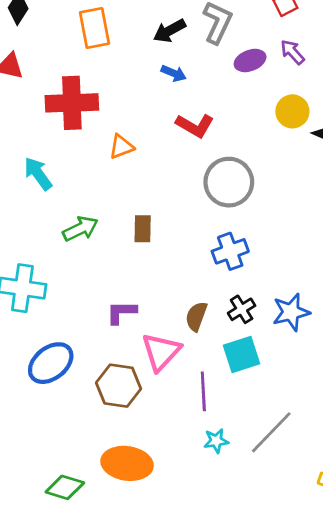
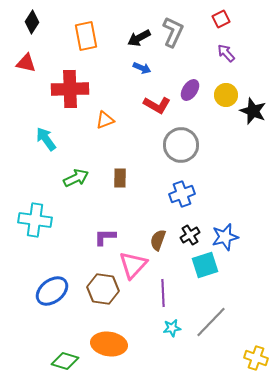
purple ellipse: (250, 61) -> (190, 90), moved, turned -35
cyan square: (242, 355) -> (205, 265), moved
blue ellipse: (51, 363) -> (52, 291), moved

